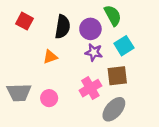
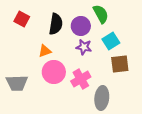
brown square: (117, 76) -> (120, 64), moved
pink circle: (49, 98) -> (54, 72), moved, size x1.5
gray ellipse: (114, 109) -> (102, 98), turned -35

